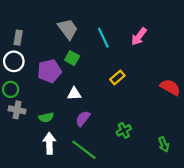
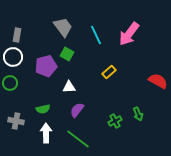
pink arrow: (139, 37) -> (129, 34), size x1.4
gray cross: (17, 110) -> (16, 121), moved
green arrow: (164, 144) -> (138, 114), moved

